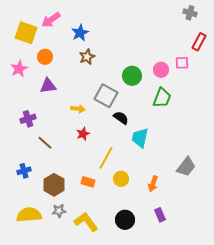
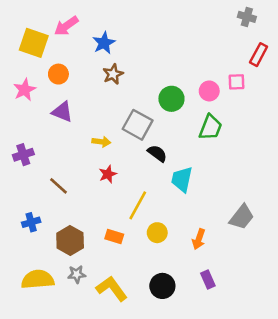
purple triangle: (48, 86) -> (62, 112), turned 30
purple cross: (28, 119) -> (23, 155), moved

